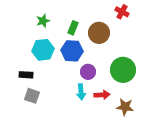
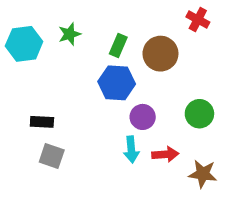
cyan hexagon: (43, 50) -> (24, 44), moved
green circle: (123, 70) -> (199, 114), size x0.7

